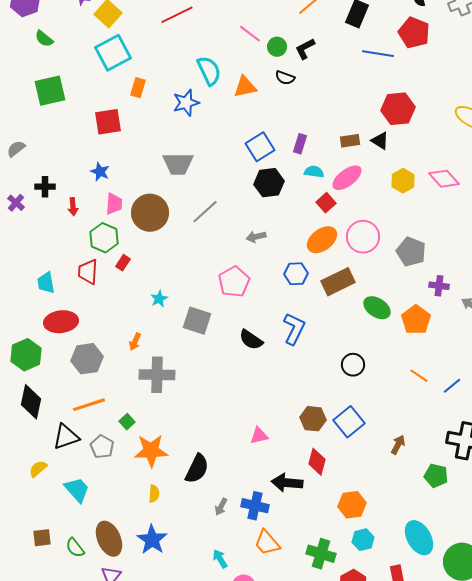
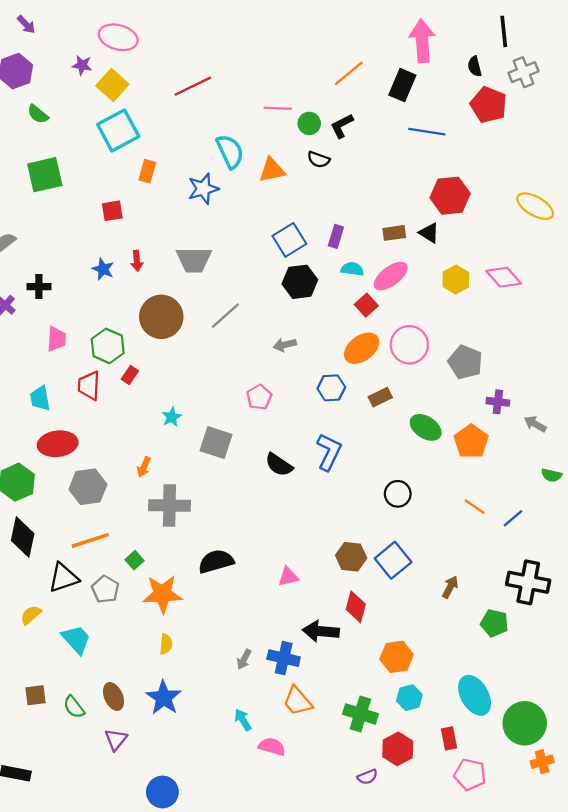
red pentagon: (414, 33) -> (489, 105), moved
pink line: (250, 34) -> (278, 108), turned -35
red square: (108, 122) -> (112, 211), size x0.7
pink trapezoid: (114, 204) -> (56, 339), moved
red arrow: (73, 207) -> (137, 261), moved
pink pentagon: (234, 282) -> (259, 397), size x0.7
brown rectangle: (338, 282) -> (380, 397), size x0.6
black semicircle: (197, 469) -> (216, 561), moved, turned -132
brown ellipse: (109, 539) -> (114, 696), size x0.7

